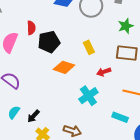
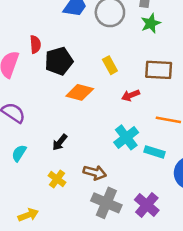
green star: (126, 26) -> (151, 23), moved
cyan cross: (88, 96) -> (126, 137), moved
black arrow: (33, 116) -> (60, 142), moved

